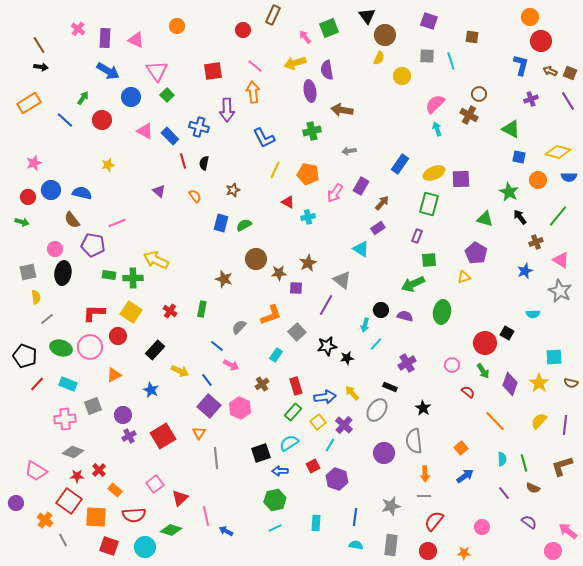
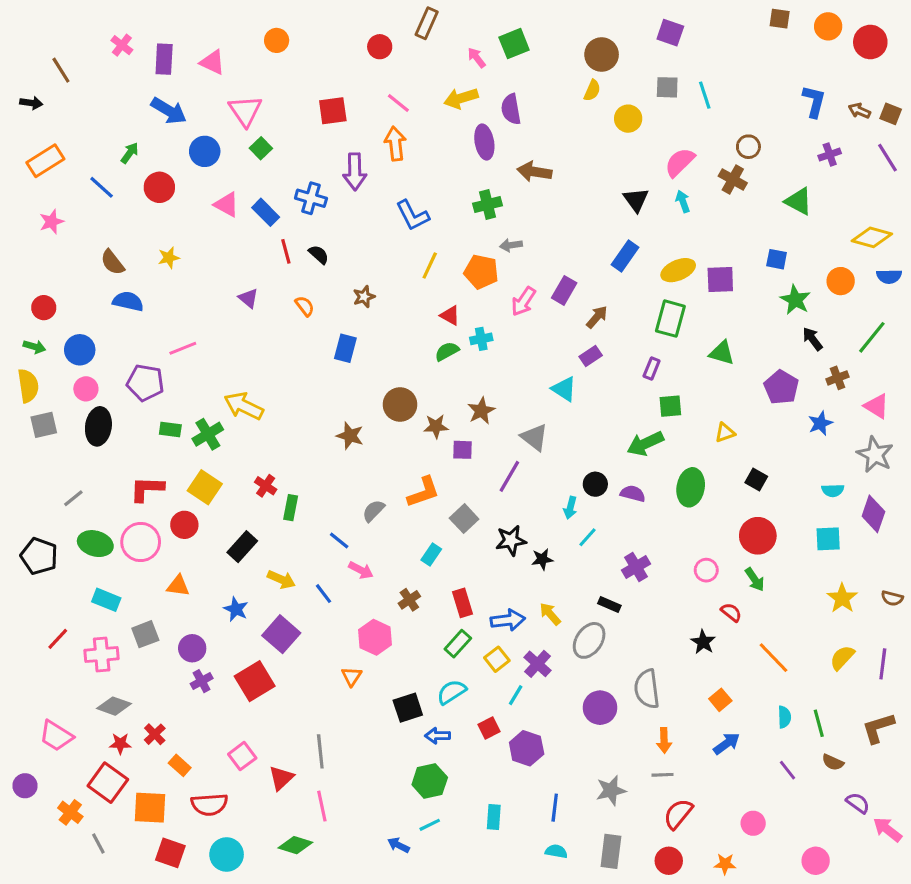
black triangle: (367, 16) -> (636, 200), moved
brown square: (472, 37) -> (780, 19), moved
red circle: (541, 41) -> (870, 42), moved
black arrow: (41, 67) -> (31, 103), moved
gray arrow: (349, 151) -> (511, 245), moved
blue square: (519, 157) -> (777, 259), moved
pink star: (34, 163) -> (52, 222), moved
black semicircle: (204, 163) -> (319, 254), turned 120
blue circle: (51, 190) -> (80, 350), moved
green triangle: (485, 219) -> (722, 353), moved
brown semicircle: (72, 220) -> (112, 262), moved
green semicircle: (244, 225) -> (447, 351), moved
purple pentagon: (476, 253) -> (781, 387), moved
green cross: (133, 278) -> (208, 434), turned -30
yellow semicircle: (36, 297) -> (28, 386), moved, size x1.5
green rectangle: (202, 309) -> (291, 508), moved
black square: (507, 333) -> (756, 480), moved
cyan square: (554, 357) -> (828, 539), moved
orange triangle: (114, 375) -> (178, 586), turned 35
red line: (37, 384) -> (58, 639), moved
purple diamond: (510, 384) -> (873, 514), moved
purple square: (209, 406) -> (281, 634), moved
black star: (423, 408) -> (703, 642), moved
orange triangle: (199, 433) -> (352, 676), moved
gray line: (216, 458) -> (320, 751), moved
purple semicircle: (529, 522) -> (858, 803), moved
green diamond: (171, 530) -> (295, 845), moved
blue arrow: (226, 531) -> (398, 845), moved
pink circle: (553, 551) -> (816, 861), moved

